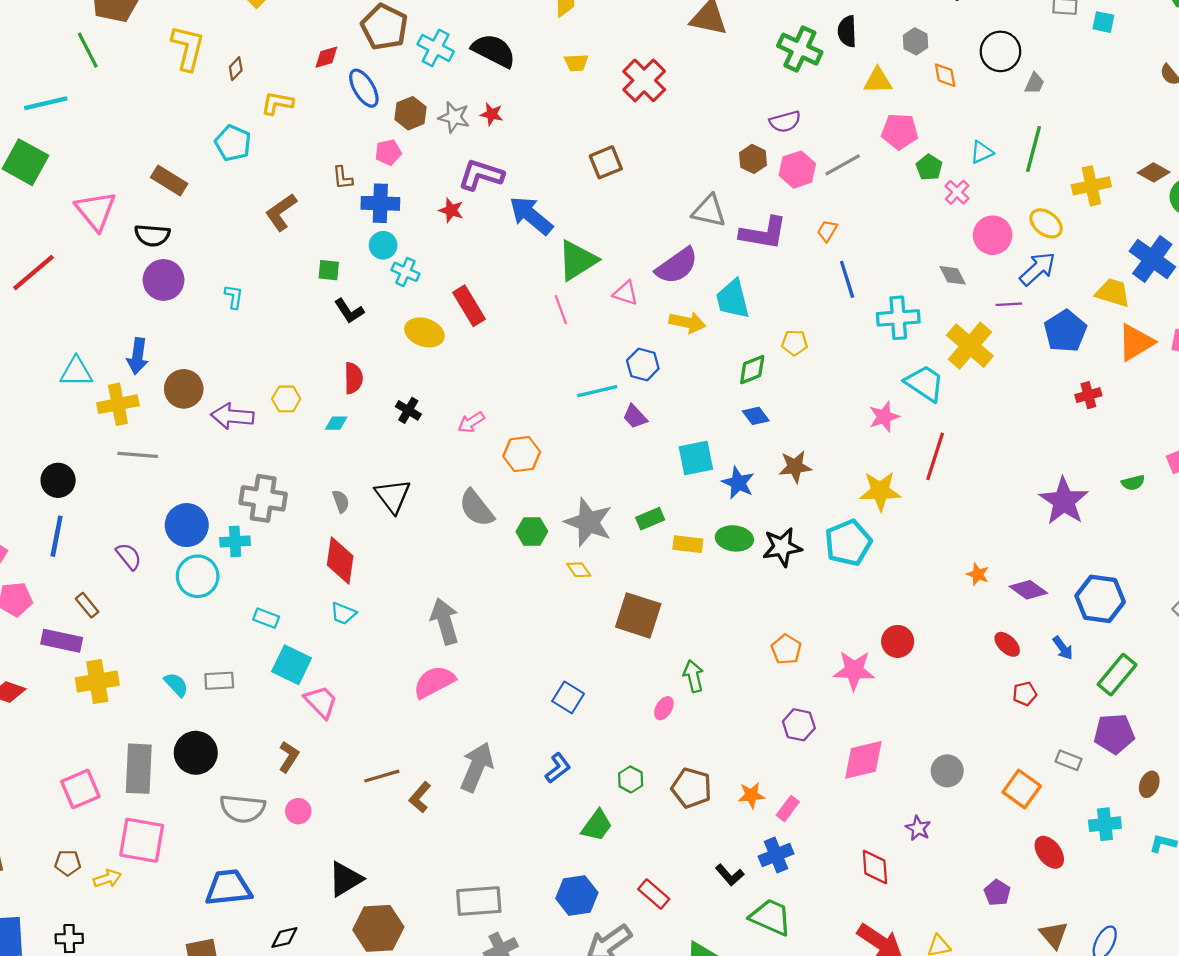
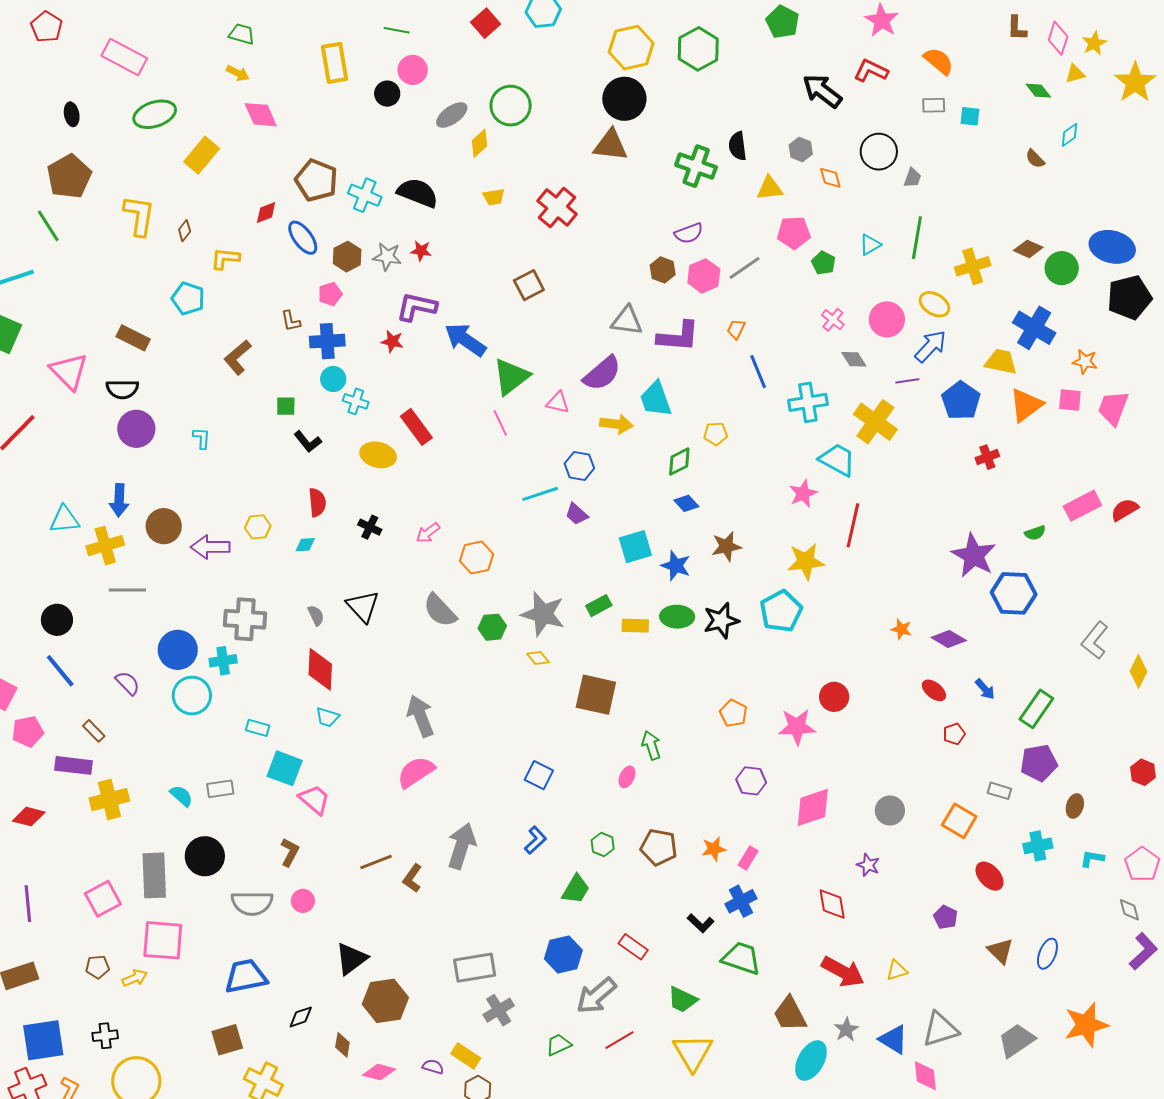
pink cross: (957, 192) -> (833, 320), moved
blue line: (57, 536) -> (60, 671), turned -45
blue hexagon: (1100, 599) -> (1014, 593), moved

